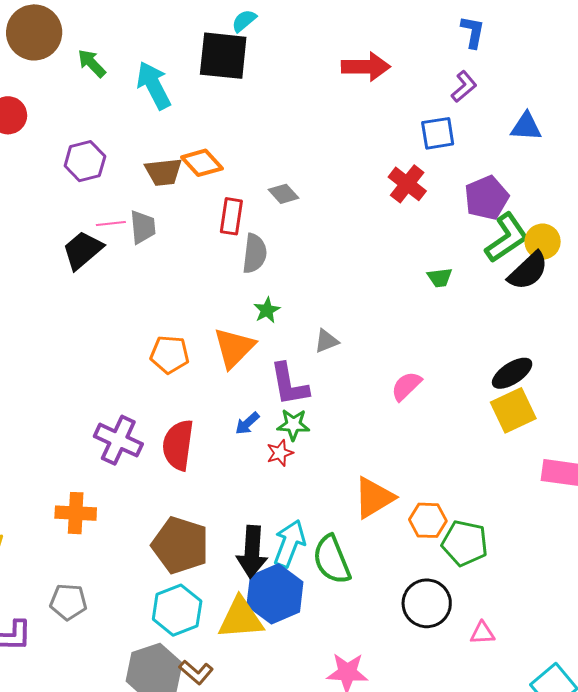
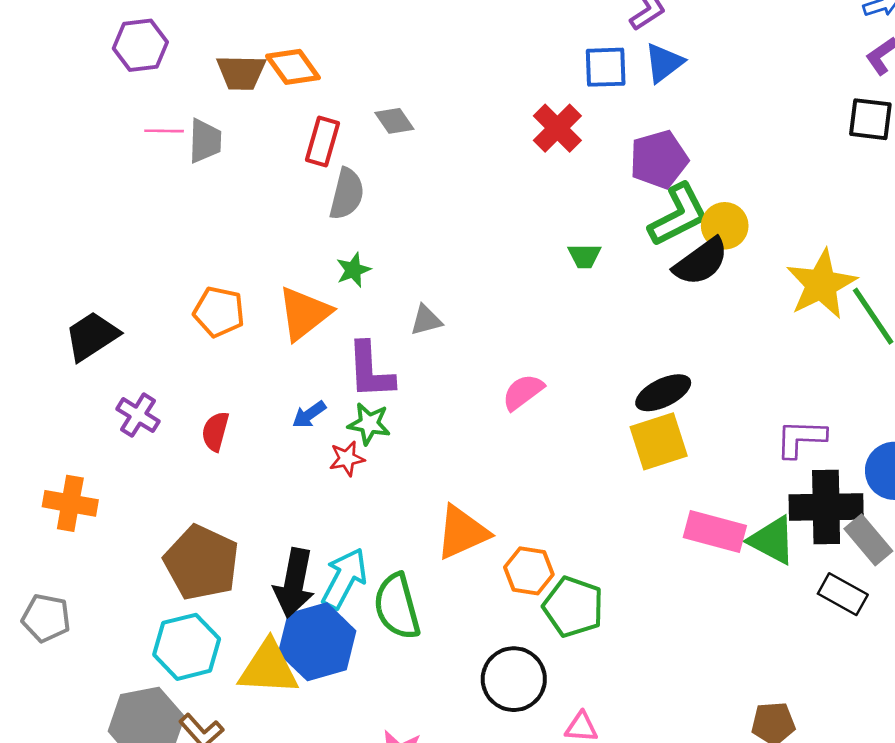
blue triangle: (526, 127) -> (664, 63), moved, turned -48
black trapezoid: (83, 250) -> (92, 336), moved
purple cross: (118, 440) -> (138, 415), size x0.7
red semicircle: (178, 445) -> (215, 431), size x0.6

